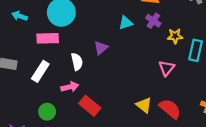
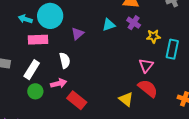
cyan arrow: (20, 16) -> (25, 19), moved
purple triangle: (101, 48) -> (78, 34), moved
red semicircle: (170, 109) -> (148, 88), moved
green circle: (47, 112) -> (35, 91), moved

